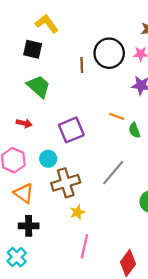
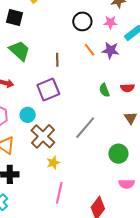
black circle: (109, 53) -> (82, 21), size x0.7
brown line: (82, 65) -> (57, 60), moved
orange line: (117, 116) -> (90, 50), moved, turned 32
brown cross: (66, 183) -> (43, 136), turned -30

